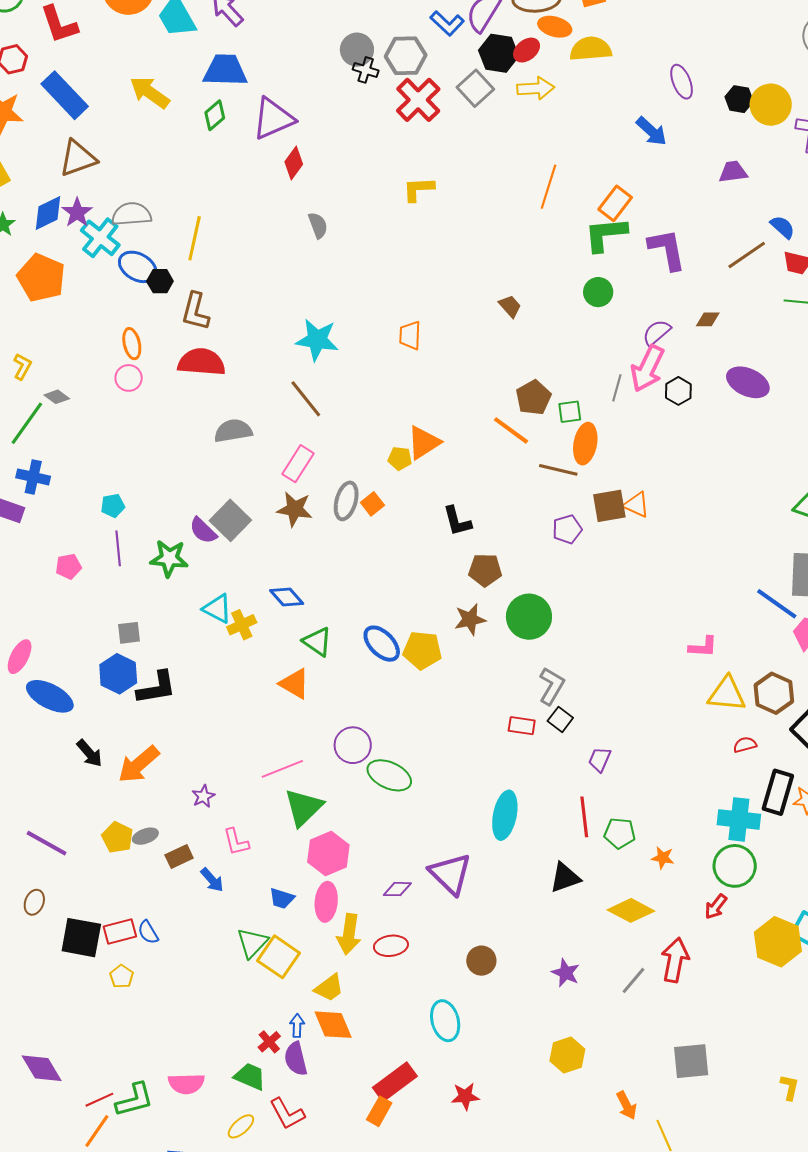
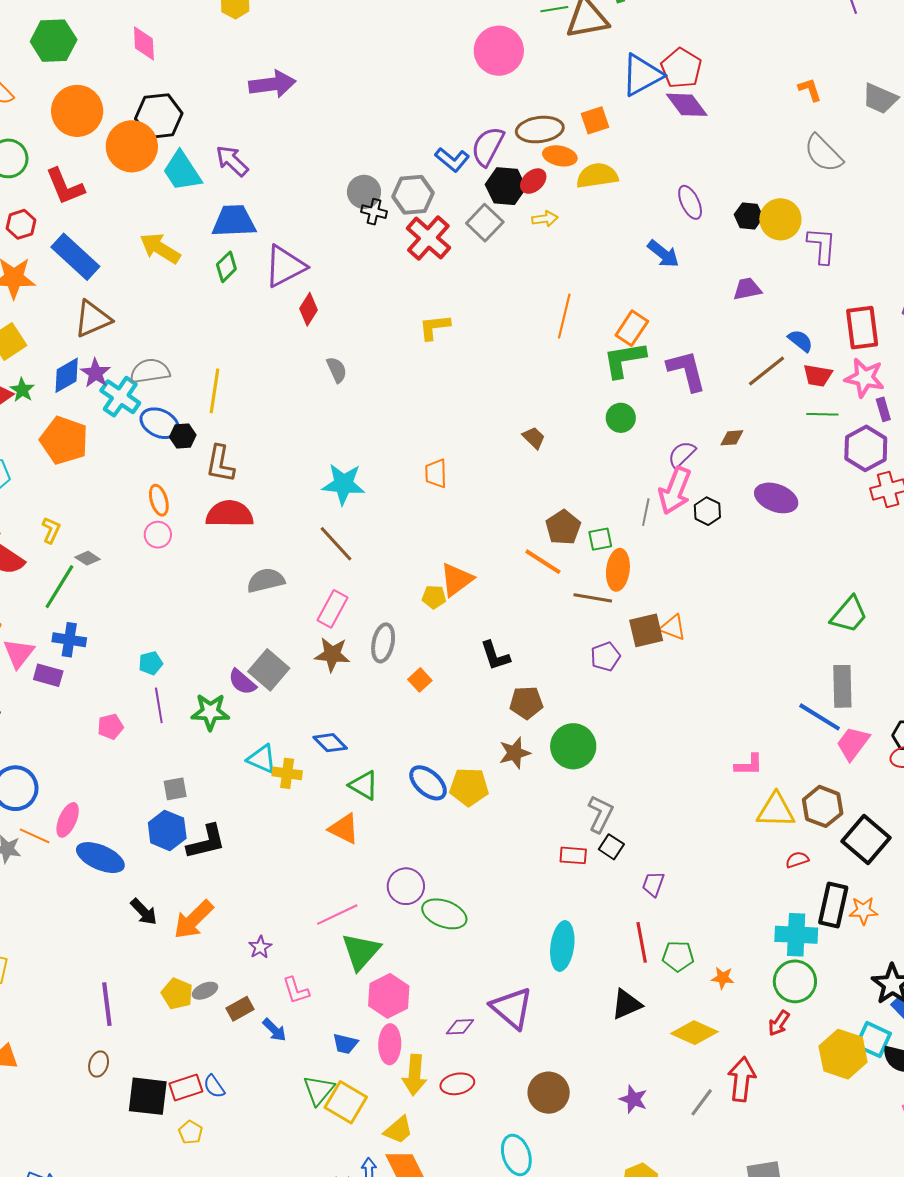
yellow arrow: (536, 88) -> (545, 219), size x0.7
orange square: (372, 504) -> (420, 680), moved
yellow cross: (242, 625) -> (287, 773), turned 36
purple line: (47, 843) -> (107, 1004), turned 57
brown circle: (481, 961) -> (549, 1093), size x1.4

